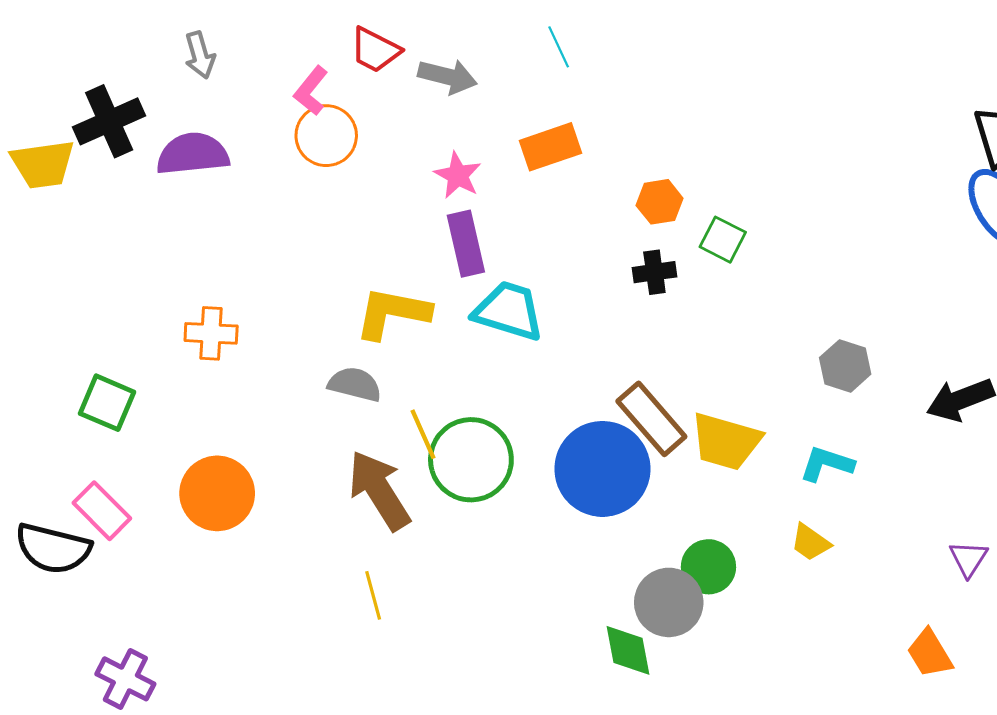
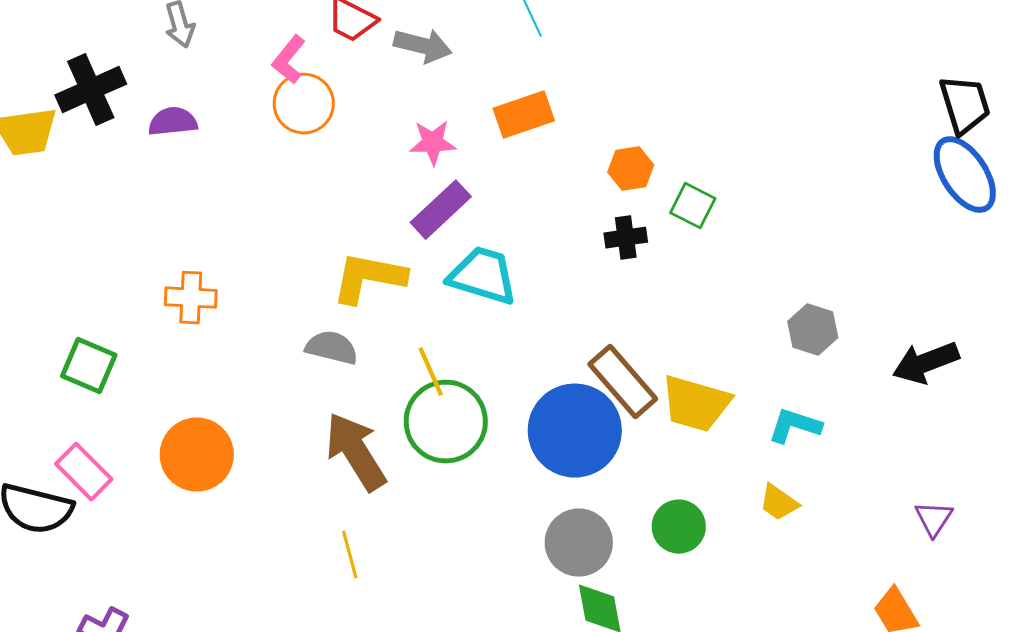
purple semicircle: (193, 154) -> (173, 122), size x0.7
pink star: (458, 175) -> (433, 143), turned -30
purple rectangle: (466, 244) -> (441, 210), turned 60
yellow line: (423, 434) -> (431, 372), moved
gray circle: (669, 602) -> (579, 543), moved

